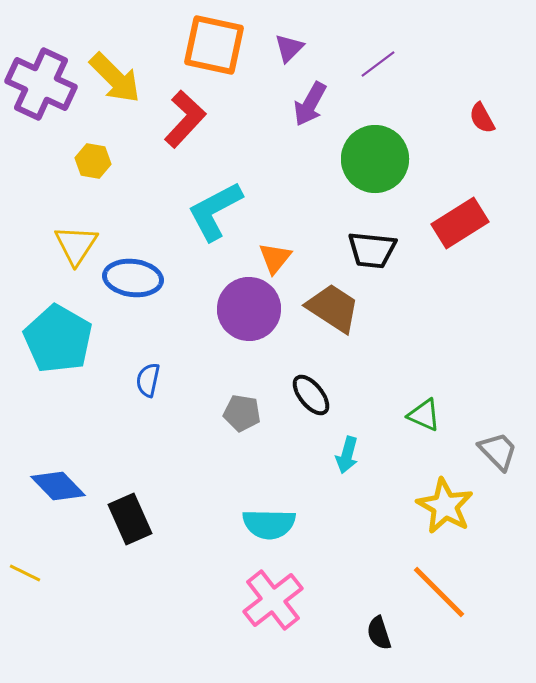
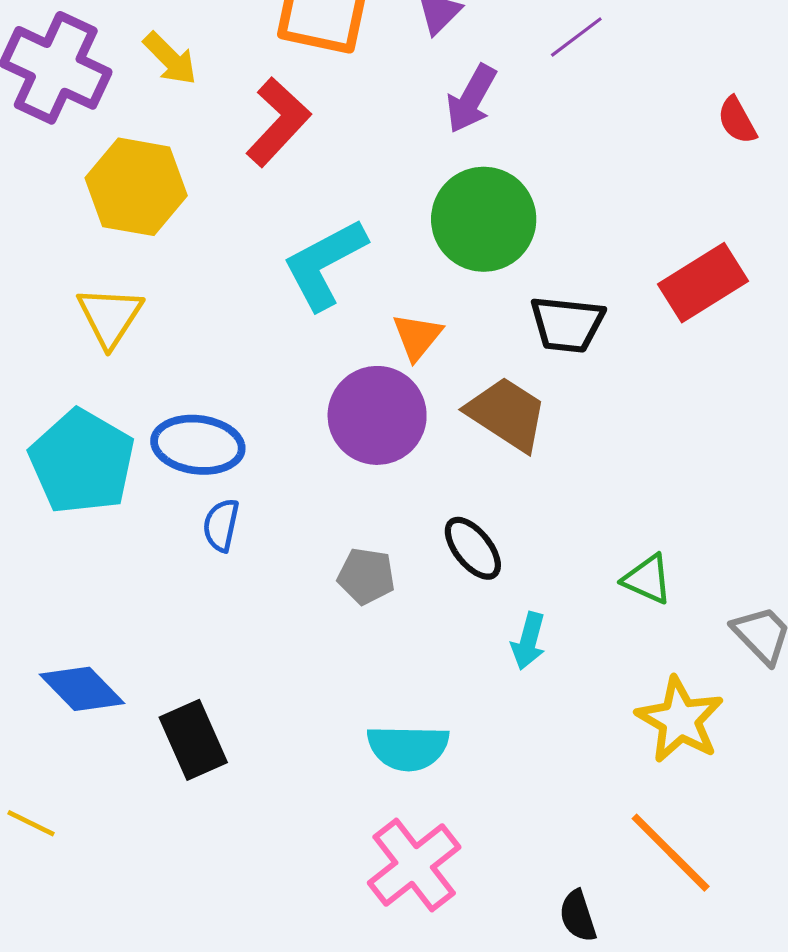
yellow arrow: (115, 78) -> (170, 59), size x0.7
green circle: (375, 159) -> (484, 219), moved
yellow hexagon: (93, 161) -> (136, 187), size x1.8
blue ellipse: (133, 278) -> (198, 445), moved

